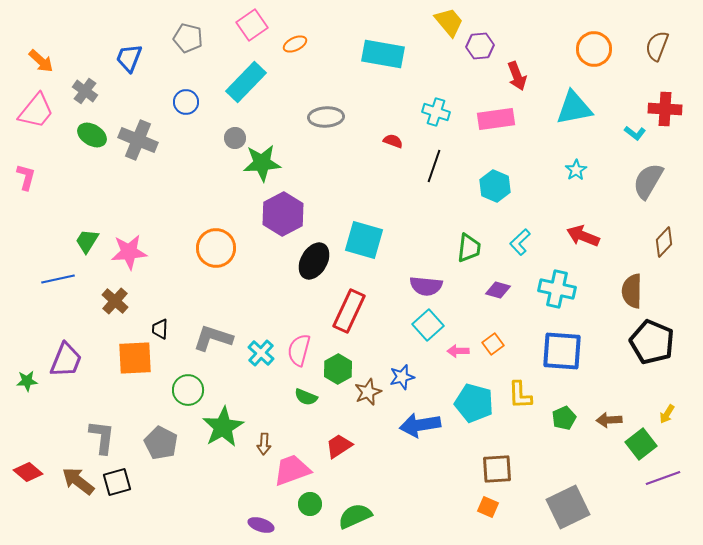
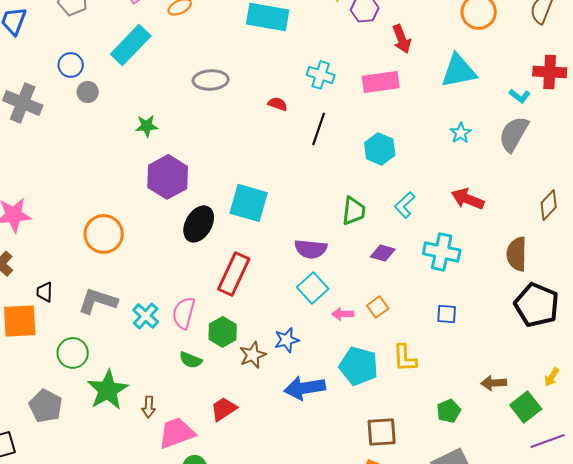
gray circle: (235, 138) -> (88, 92), moved
green star: (262, 163) -> (147, 126), size x0.6
gray semicircle: (648, 181) -> (514, 134), moved
orange circle: (216, 248) -> (104, 234), moved
blue square: (562, 351) -> (447, 314), size x0.5
green pentagon: (564, 418) -> (449, 411), moved

